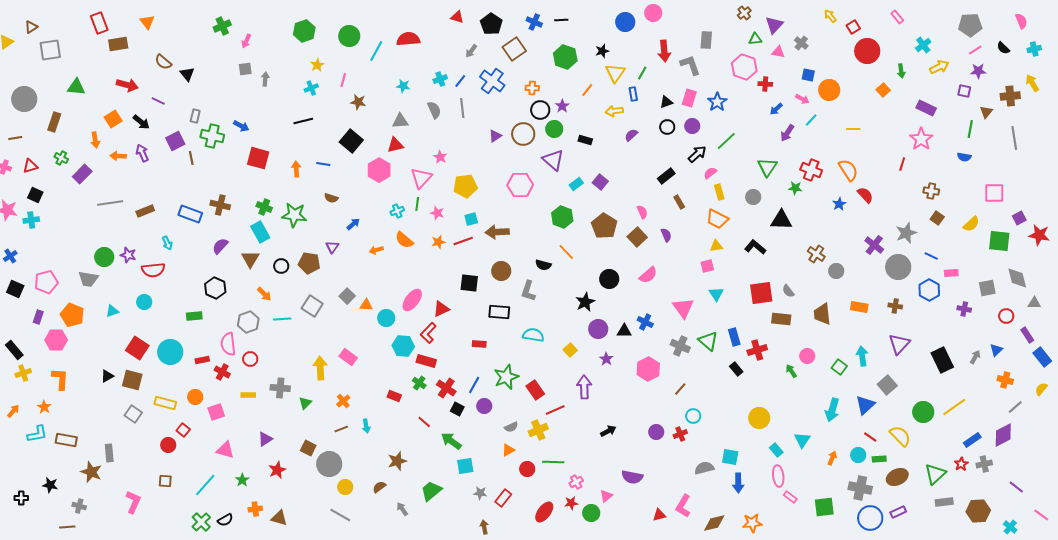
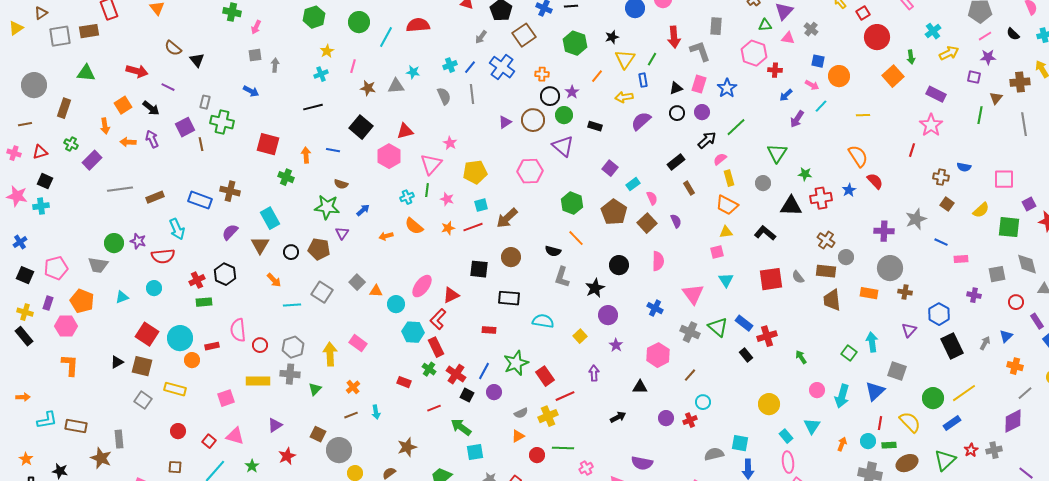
green cross: (222, 26) -> (232, 12), turned 36
brown rectangle: (118, 44) -> (89, 31), moved
orange square: (883, 90) -> (893, 76), size x1.5
gray triangle: (400, 121) -> (396, 86), moved
blue arrow: (241, 126) -> (251, 91), moved
purple semicircle: (631, 135) -> (641, 121), size x1.5
blue semicircle: (964, 157) -> (964, 167), moved
red cross: (811, 170) -> (821, 198), moved, turned -30
cyan rectangle: (576, 184) -> (633, 184), moved
green cross: (264, 207) -> (286, 177), moved
green star: (294, 215) -> (327, 207), moved
brown arrow: (497, 232) -> (507, 218), turned -40
cyan arrow: (167, 243) -> (177, 229), size x1.5
purple cross: (874, 245) -> (884, 231), turned -36
gray circle: (898, 267) -> (890, 268), moved
pink semicircle: (648, 275) -> (658, 261), turned -48
blue hexagon: (929, 290) -> (939, 314), moved
gray L-shape: (528, 291) -> (562, 277), moved
brown rectangle: (781, 319) -> (826, 271), moved
gray hexagon: (248, 322) -> (293, 347), moved
black triangle: (624, 331) -> (640, 387), moved
blue rectangle: (734, 337) -> (744, 323), turned -36
purple triangle: (899, 344) -> (909, 330), size x0.7
pink circle: (807, 356) -> (817, 390), moved
red rectangle: (426, 361) -> (436, 347), turned 48
red cross: (222, 372) -> (197, 280), moved, turned 35
yellow cross: (23, 373) -> (25, 312), moved, turned 35
gray square: (887, 385) -> (897, 371), turned -30
purple arrow: (584, 387) -> (594, 373), size x0.7
yellow rectangle: (248, 395) -> (258, 381), size x1.6
orange circle: (195, 397) -> (192, 360), moved
orange star: (44, 407) -> (26, 459), moved
orange arrow: (13, 411) -> (23, 397), turned 48
red line: (424, 422) -> (434, 408), turned -64
red square: (183, 430) -> (209, 441), moved
red line: (870, 437) -> (880, 423), turned 64
blue rectangle: (972, 440) -> (952, 423), moved

